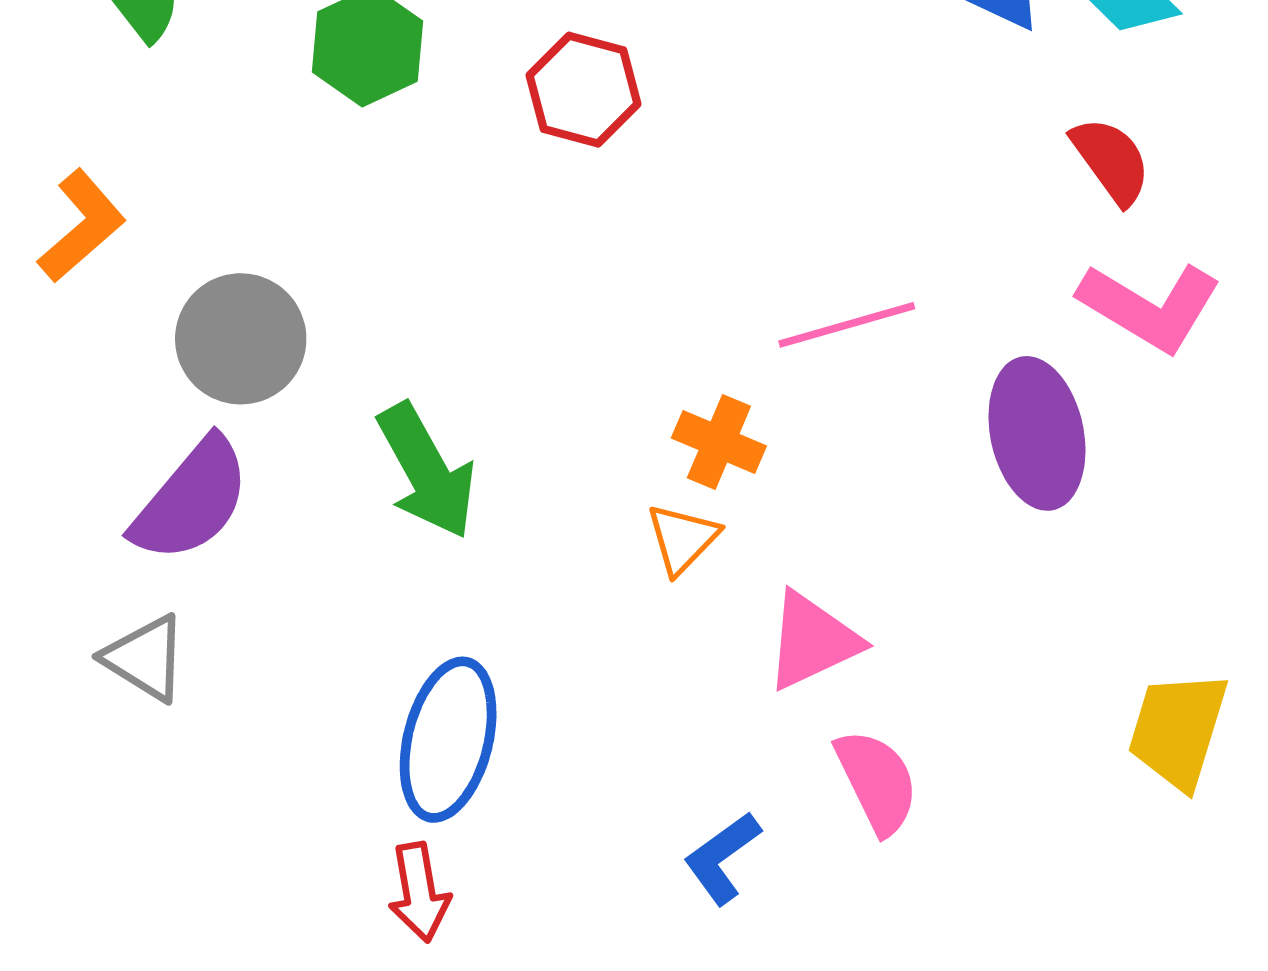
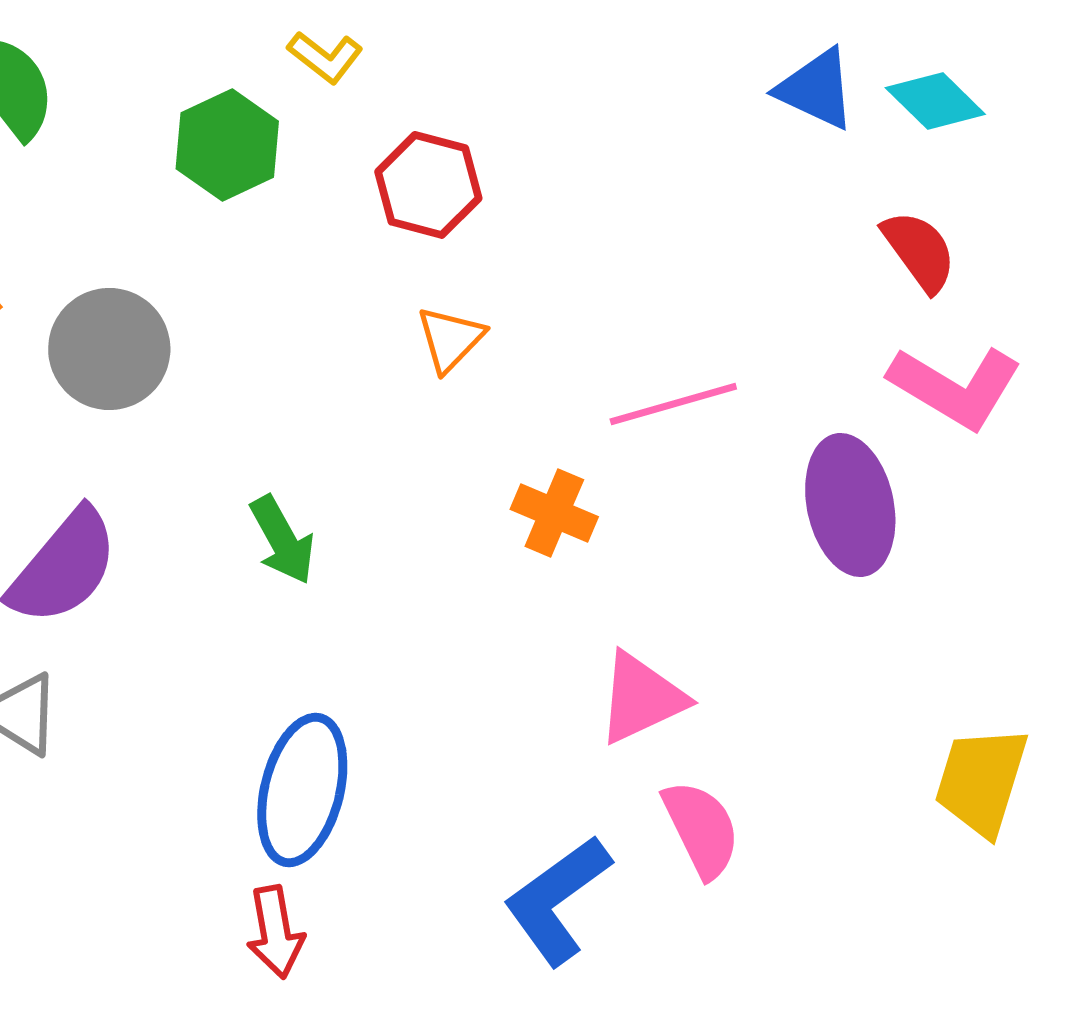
gray circle: (241, 339) -> (109, 349), moved
green arrow: (427, 471) -> (282, 540), size x0.7
orange triangle: (682, 539) -> (450, 339), moved
blue L-shape: (722, 858) -> (557, 900), size x1.5

